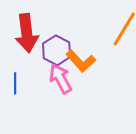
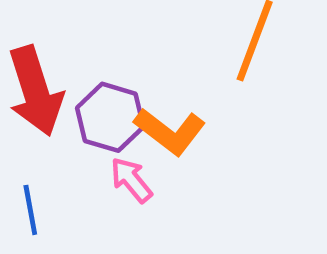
pink arrow: (61, 79) -> (131, 180), size x0.7

